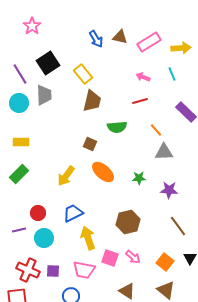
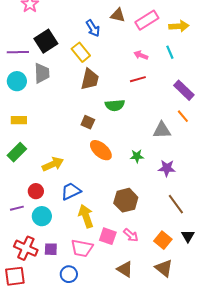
blue arrow: (96, 39) -> (93, 28), moved
purple line: (20, 74) -> (18, 52), turned -60
orange line: (156, 130) -> (183, 116), moved
yellow arrow: (66, 176) -> (53, 164), moved, turned -150

